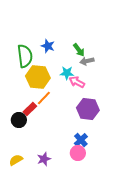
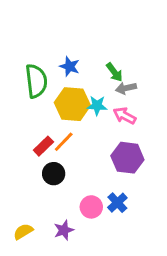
yellow hexagon: (38, 77) -> (72, 104), moved
pink arrow: (77, 82) -> (125, 116), moved
red rectangle: (30, 109) -> (43, 146), moved
black circle: (19, 120) -> (54, 174), moved
pink circle: (78, 153) -> (91, 207), moved

